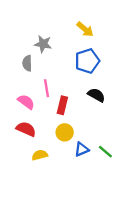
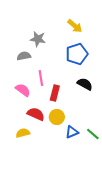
gray semicircle: (27, 63) -> (24, 56), turned 80
red semicircle: (26, 129) -> (36, 114), moved
yellow semicircle: (40, 155) -> (23, 133), moved

